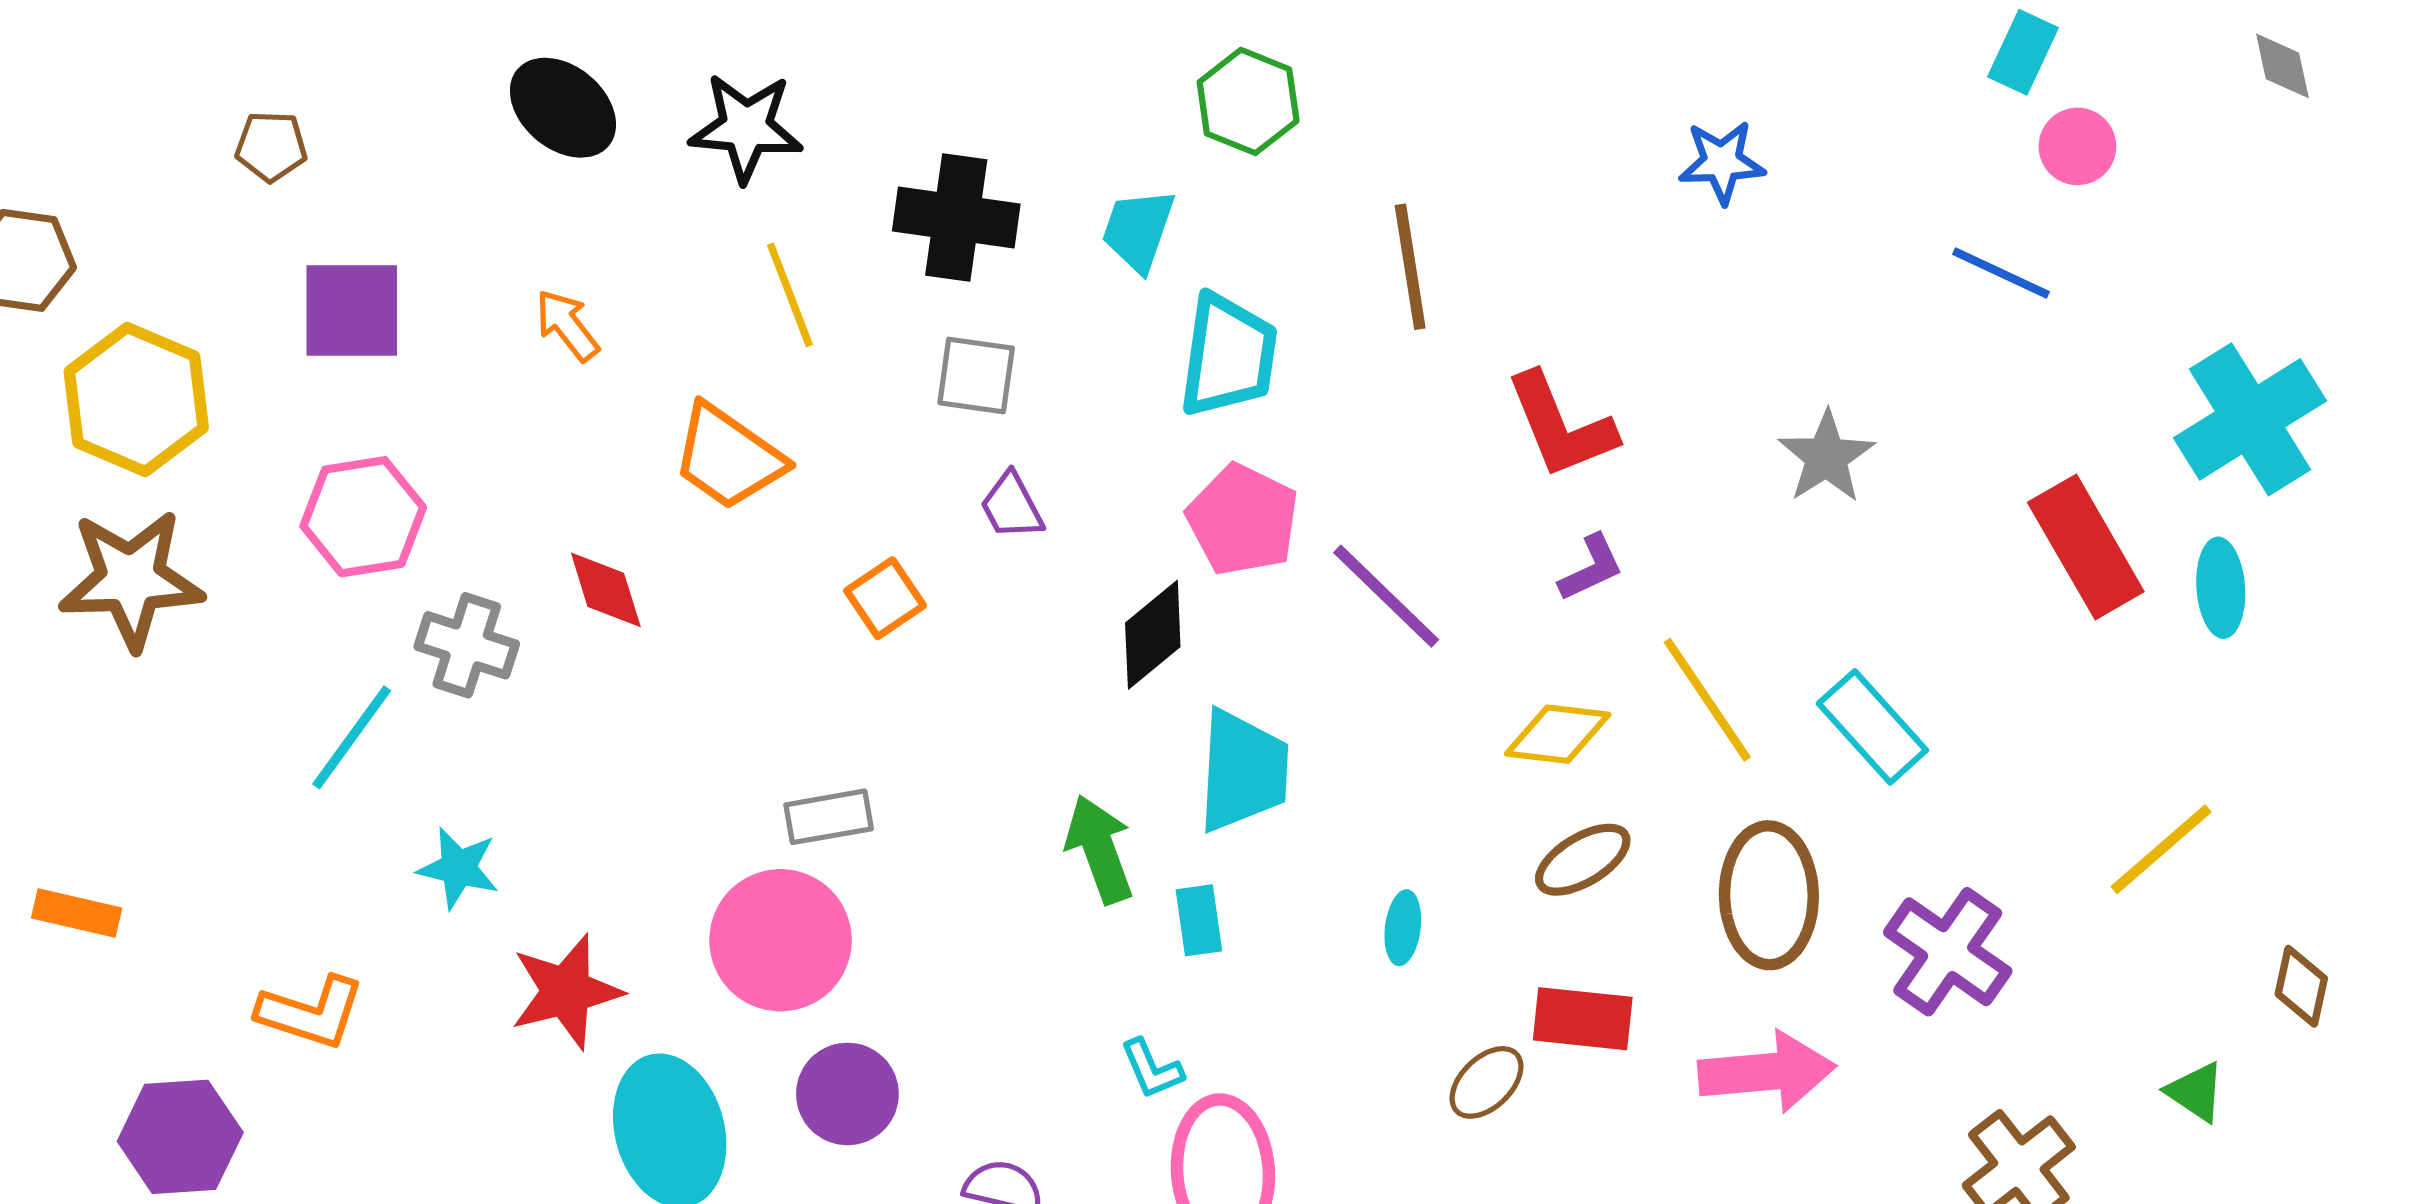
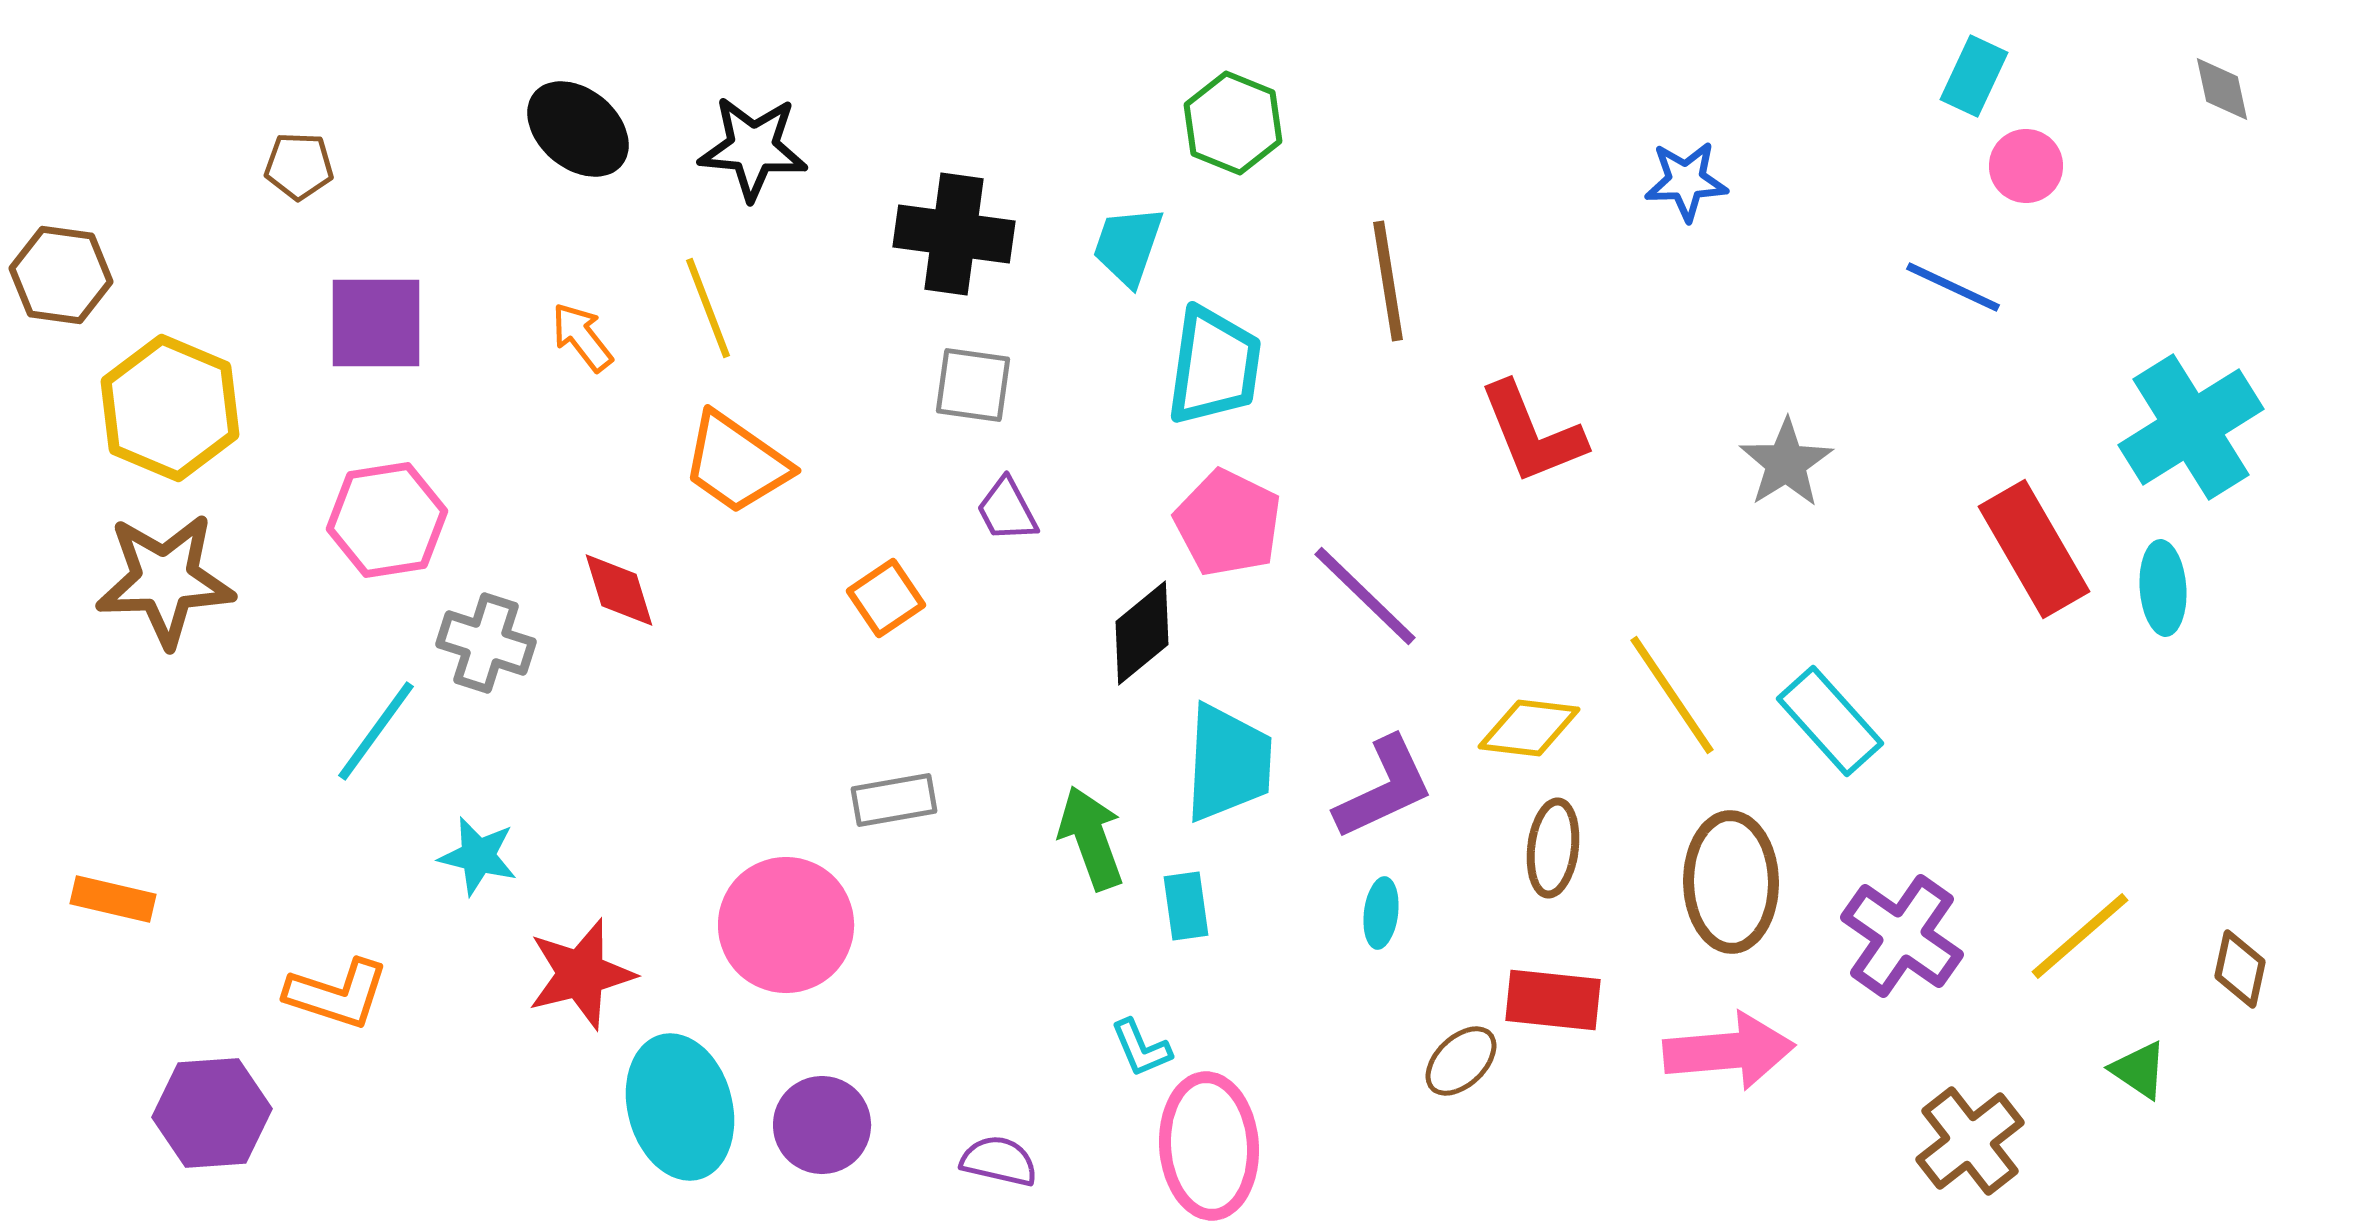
yellow line: (790, 295) -> (708, 308), moved
purple L-shape: (1591, 568) -> (1384, 788), moved, size x1.6
gray rectangle: (829, 817) -> (894, 800), moved
yellow line: (2161, 849) -> (2080, 936), moved
brown ellipse: (1583, 860) -> (1553, 848), turned -52
purple circle: (847, 1094) -> (822, 1125), moved

